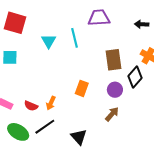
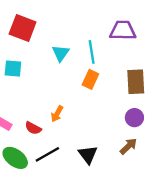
orange rectangle: (82, 88) -> (90, 79), moved
orange arrow: (51, 103) -> (57, 114), moved
black triangle: (79, 137) -> (88, 154), moved

